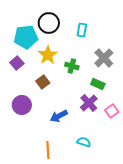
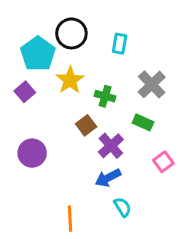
cyan pentagon: (26, 37) -> (38, 54), turned -30
brown square: (43, 82) -> (86, 125), moved
purple cross: (89, 103) -> (111, 146), moved
blue arrow: (59, 116) -> (108, 178), moved
cyan semicircle: (84, 142) -> (123, 207), turned 40

